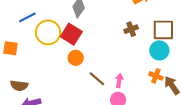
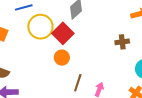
brown line: (97, 79) -> (78, 83), turned 54

